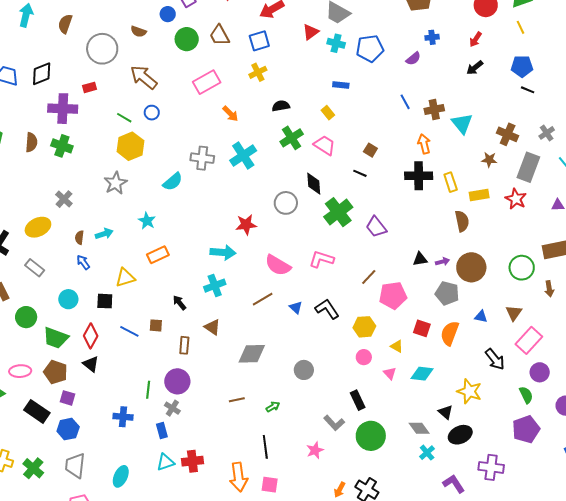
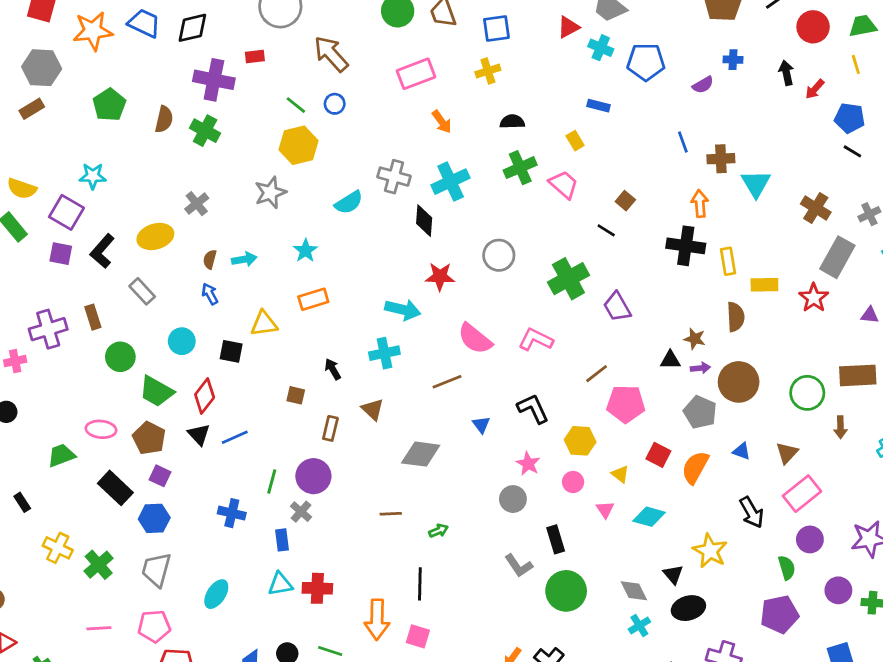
red arrow: (476, 39) -> (815, 89), moved
black arrow: (475, 68) -> (786, 73), moved, turned 108
brown star: (489, 160) -> (695, 339), moved
black diamond: (314, 184) -> (424, 221), moved
blue triangle: (296, 307) -> (481, 425), moved
blue line: (129, 331) -> (235, 437), moved, turned -60
gray circle: (304, 370) -> (513, 499), moved
pink star: (315, 450) -> (528, 464), moved, turned -30

